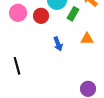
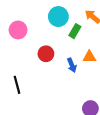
red circle: (41, 16) -> (46, 54), moved
blue arrow: (58, 44) -> (72, 65), moved

